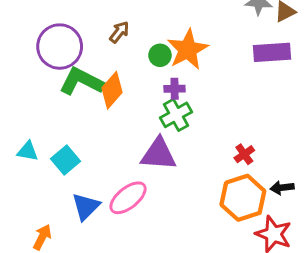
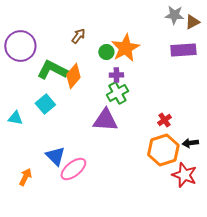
purple circle: (60, 47) -> (20, 46), moved
cyan square: (65, 160) -> (45, 104), moved
pink ellipse: (128, 198) -> (73, 169), moved
blue triangle: (86, 207) -> (55, 156), turned -30

